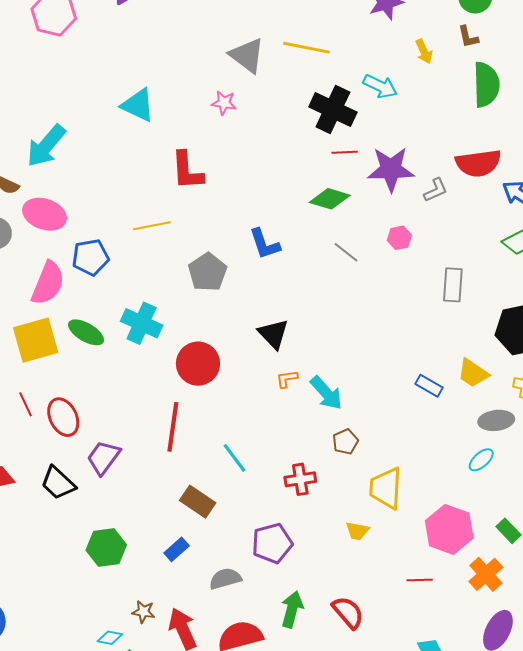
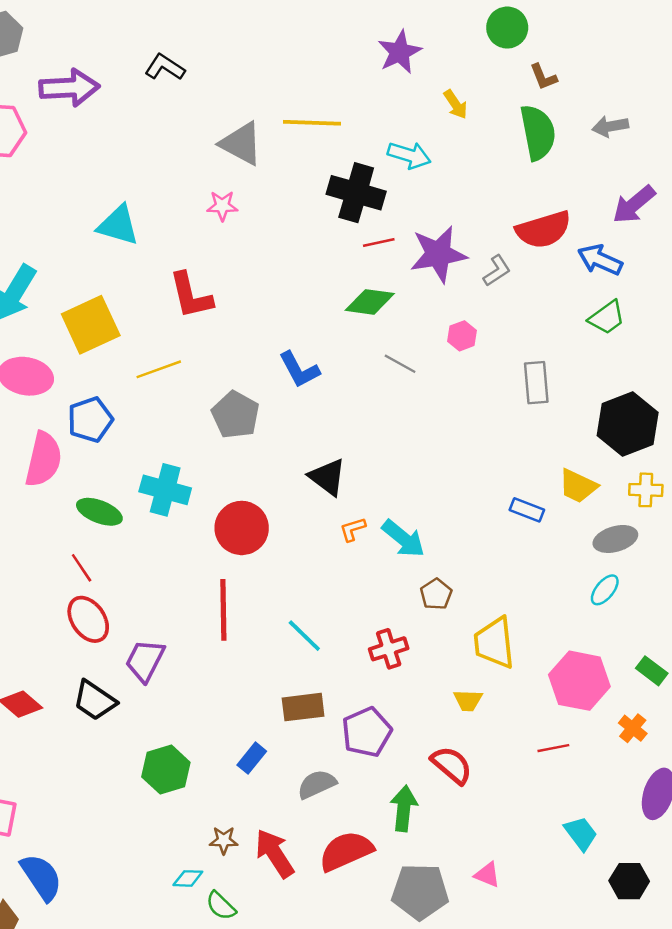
brown L-shape: (468, 37) -> (543, 77), moved
yellow square: (36, 340) -> (91, 325), moved
red line: (26, 404) -> (82, 568), moved
brown rectangle: (198, 502) -> (303, 707), moved, turned -32
orange cross: (486, 574) -> (633, 728), size x0.7
red semicircle: (348, 612) -> (452, 765), moved

